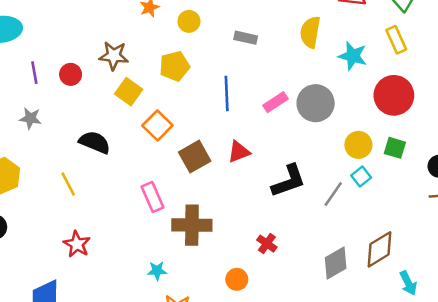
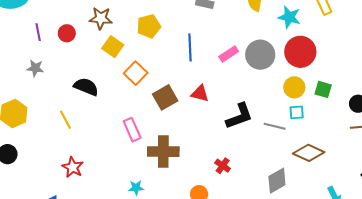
red circle: (394, 95) -> (300, 52), moved
red triangle: (239, 152) -> (200, 93), turned 36
cyan square: (361, 177) -> (297, 112), turned 35
gray line: (333, 194) -> (275, 126), turned 70
brown diamond: (380, 249) -> (309, 153), moved, turned 56

